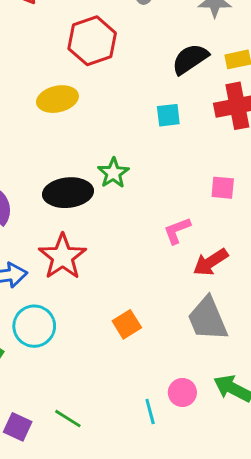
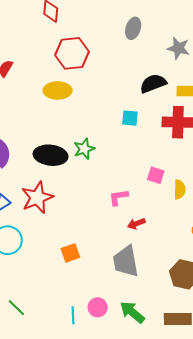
red hexagon: (92, 41) -> (72, 53), moved
red arrow: (211, 262) -> (136, 224), size x0.7

